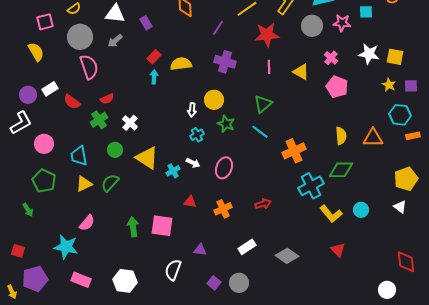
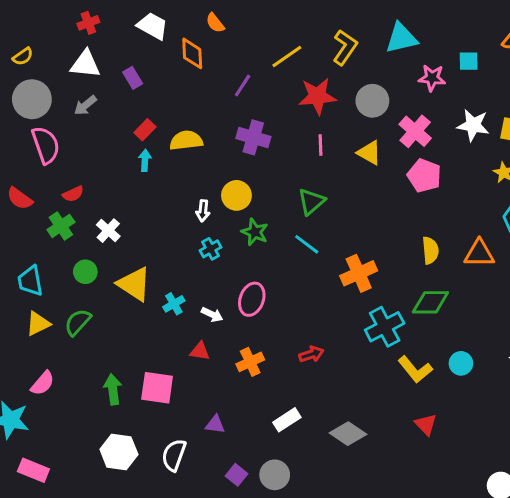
gray circle: (312, 26) -> (372, 101), moved
pink cross: (331, 58) -> (415, 131), size x1.5
white arrow: (193, 163) -> (212, 315), moved
white hexagon: (125, 281) -> (119, 452), moved

